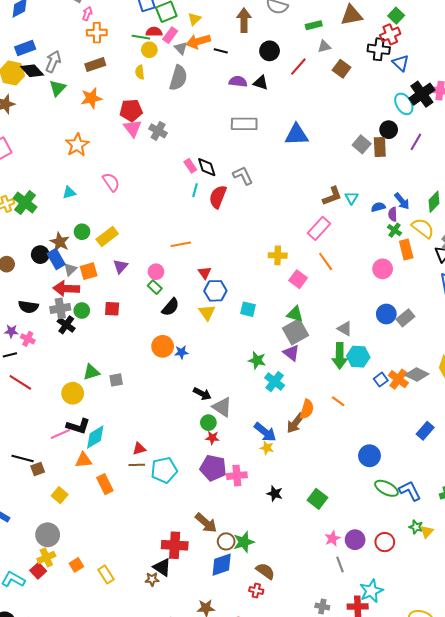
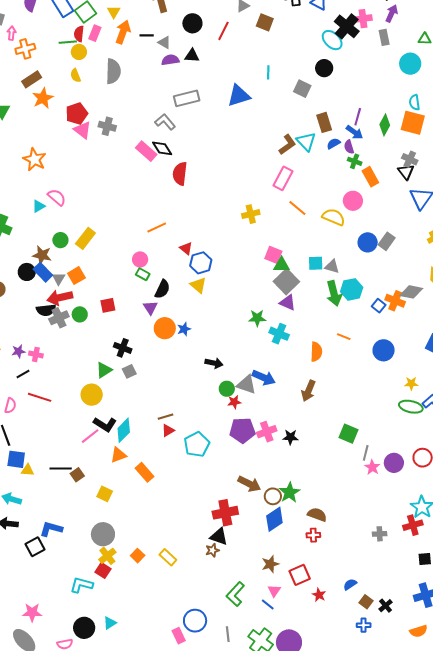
red semicircle: (154, 32) -> (79, 34), turned -70
orange arrow: (198, 41) -> (123, 32), turned 140
gray triangle: (181, 48) -> (164, 42), moved
orange star: (91, 98) -> (43, 98), moved
purple line: (416, 142) -> (358, 117), moved
brown rectangle: (380, 147) -> (324, 122), moved
pink rectangle: (190, 166) -> (146, 151), size x1.5
gray L-shape: (243, 176) -> (165, 122), moved
pink semicircle: (111, 182) -> (57, 197), moved
cyan line: (195, 190) -> (268, 72), moved
cyan triangle: (352, 198) -> (306, 142), size x1.5
yellow semicircle: (423, 228) -> (334, 217), moved
purple triangle: (120, 266) -> (150, 308), moved
pink square: (298, 279) -> (273, 255), moved
black semicircle: (28, 307) -> (46, 310), moved
cyan square: (248, 309) -> (316, 263), moved
black cross: (66, 325) -> (123, 348), moved
gray triangle: (222, 407) -> (246, 385), moved
brown arrow: (295, 423) -> (308, 391), moved
black L-shape: (78, 426) -> (105, 424), turned 30
blue arrow: (265, 432) -> (264, 378), moved
yellow star: (267, 448) -> (411, 383), moved
blue circle: (370, 456) -> (384, 350), moved
brown line: (137, 465) -> (165, 417), moved
black star: (275, 494) -> (290, 437), moved
gray line: (340, 564) -> (366, 453), moved, turned 49

